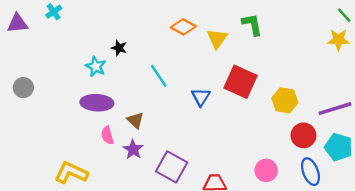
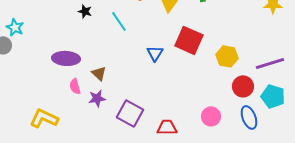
cyan star: (96, 67) -> (15, 27), moved
cyan line: (159, 76) -> (119, 21), moved
purple star: (133, 149) -> (97, 98), turned 30

